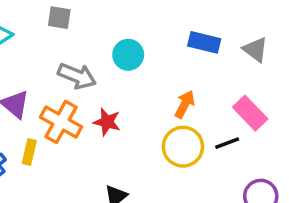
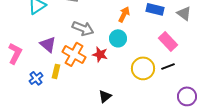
cyan circle: (128, 55) -> (118, 38), moved
orange arrow: (185, 104) -> (124, 14), moved
pink rectangle: (250, 113) -> (168, 41), moved

